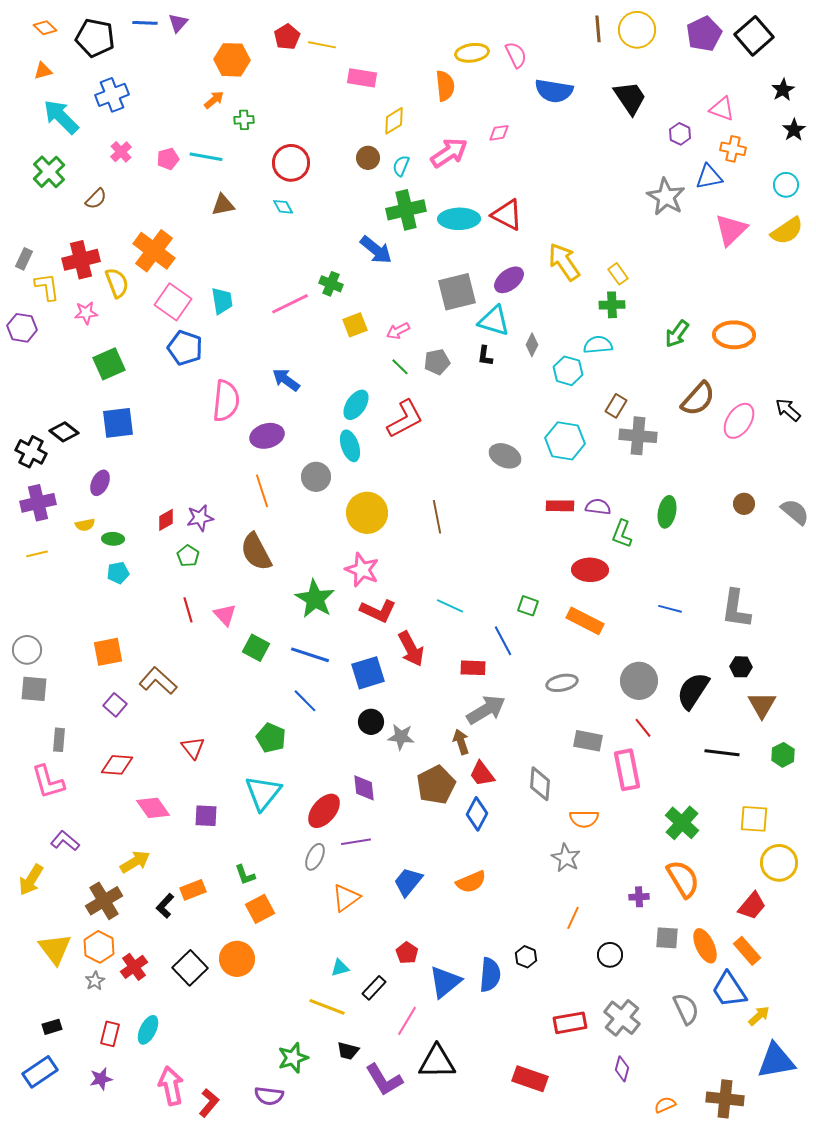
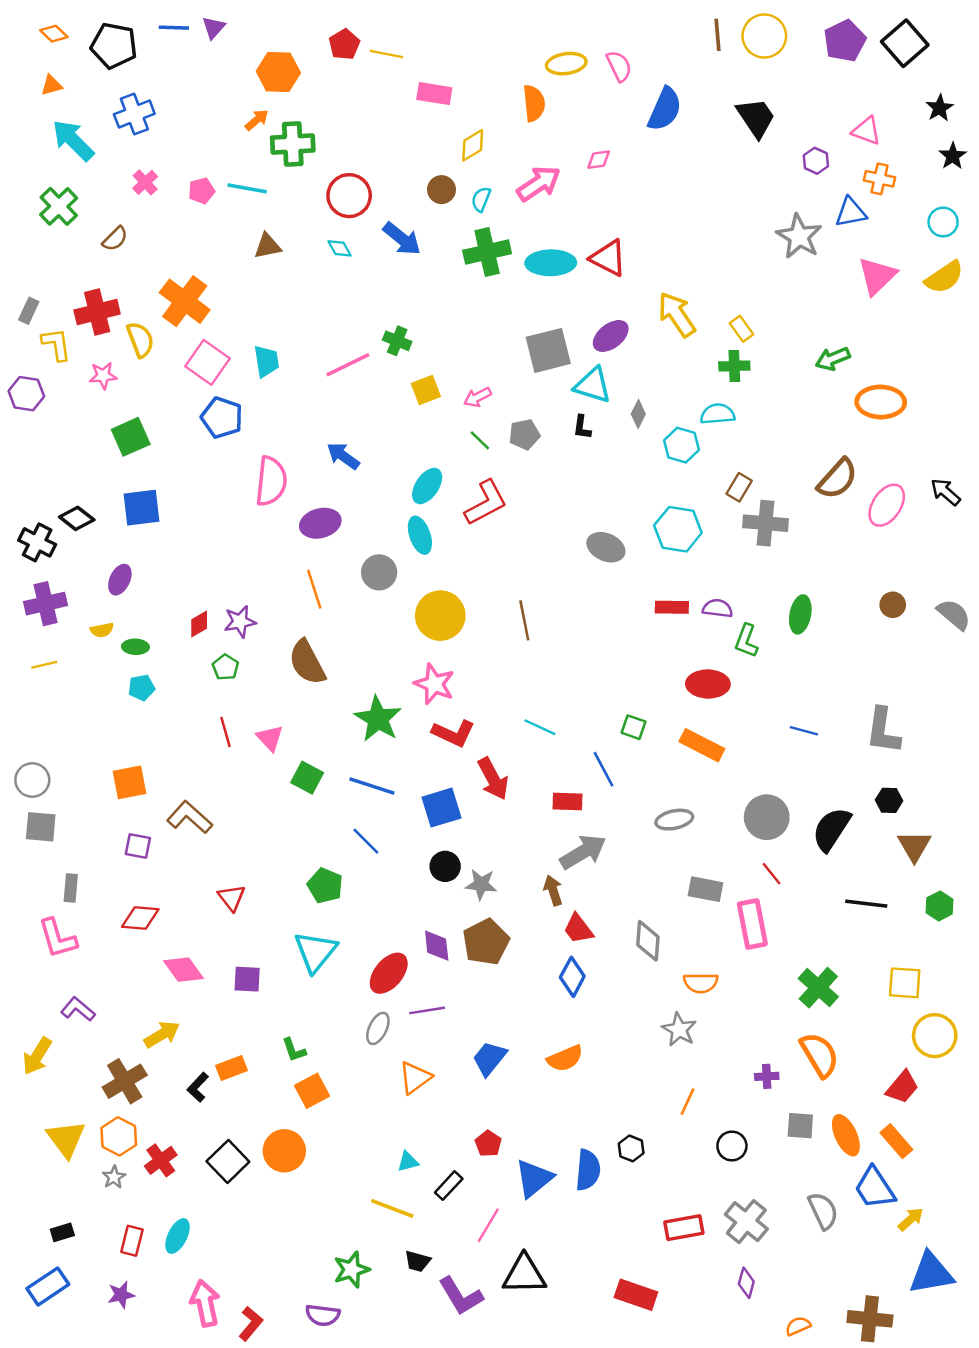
blue semicircle: (554, 91) -> (665, 109), turned -75
green cross: (244, 120) -> (293, 144), size x1.8
blue arrow: (376, 250) -> (402, 239), moved
green arrow: (677, 334) -> (833, 359), moved, turned 32
purple square: (115, 705) -> (138, 846), turned -30
brown pentagon: (436, 785) -> (486, 942), moved

